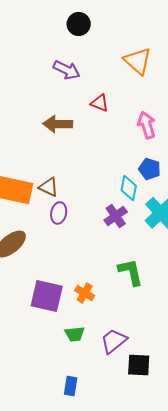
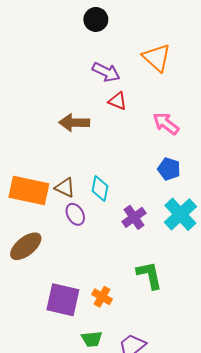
purple arrow: (67, 70) -> (106, 72), moved
pink arrow: (147, 125) -> (166, 124), turned -36
cyan diamond: (129, 188) -> (100, 189), moved
purple ellipse: (59, 213) -> (75, 214), turned -40

